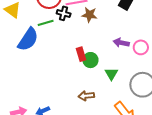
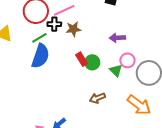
brown star: (89, 15) -> (73, 29), moved
blue semicircle: (28, 39) -> (40, 56), moved
pink circle: (141, 47) -> (127, 60), moved

